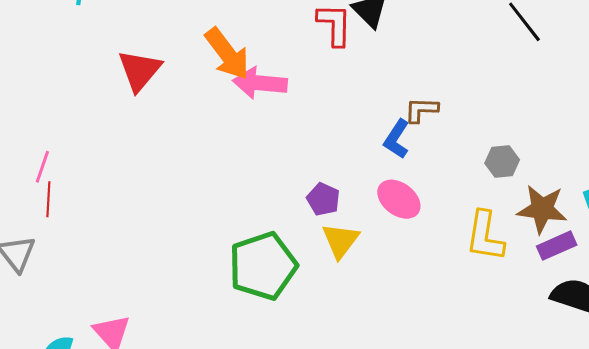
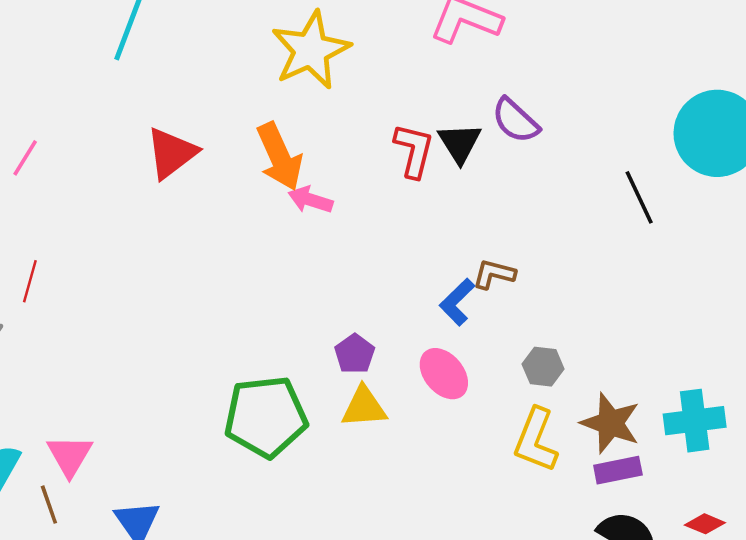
pink arrow: (260, 83) -> (310, 200), size x0.7
gray hexagon: (502, 161) -> (543, 367), moved
pink line: (42, 167) -> (25, 158), moved
yellow triangle: (340, 240) -> (364, 407), turned 36

